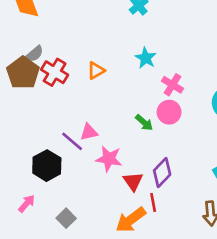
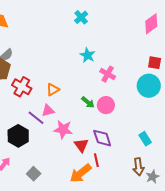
orange triangle: (96, 71) -> (53, 90), moved
red cross: (55, 72) -> (22, 87), moved
pink circle: (169, 112) -> (106, 105), moved
purple diamond: (162, 172) -> (102, 138), turned -60

